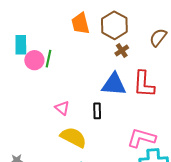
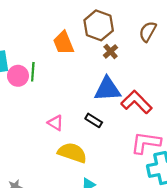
orange trapezoid: (80, 23) -> (63, 43), moved
red L-shape: (144, 84) -> (136, 102), moved, turned 140
black rectangle: (97, 111) -> (94, 120), turned -49

